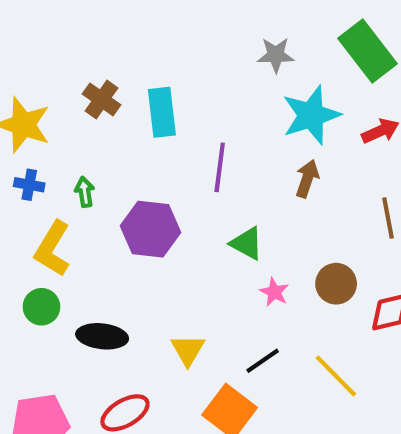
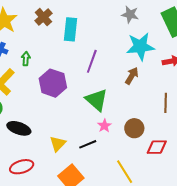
green triangle: (247, 243) -> (97, 100), size x1.4
black line: (263, 361) -> (88, 144), moved

